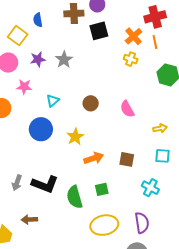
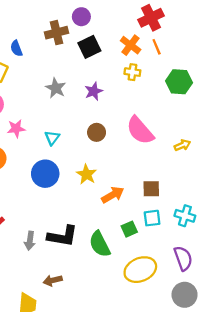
purple star: (38, 59) -> (94, 91), moved
pink semicircle: (127, 109) -> (140, 130), size x1.5
cyan square: (163, 156) -> (152, 218), moved

